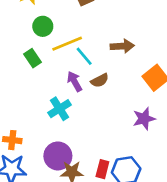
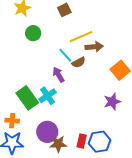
yellow line: (67, 44) -> (81, 37), moved
green rectangle: (32, 58) -> (27, 98), moved, size x1.6
brown semicircle: (100, 80) -> (79, 62), moved

